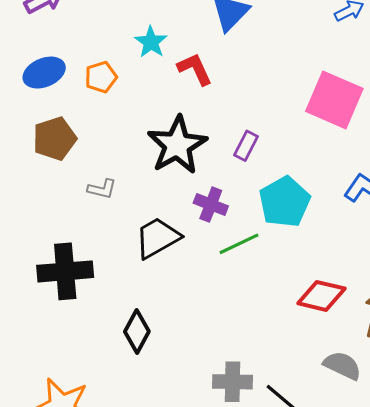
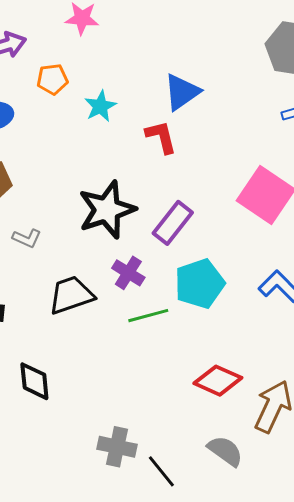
red L-shape: (195, 69) -> (161, 137), moved
orange pentagon: (101, 77) -> (52, 79), moved
purple rectangle: (246, 146) -> (173, 223), size x1.5
black diamond: (137, 332) -> (34, 381), turned -45

